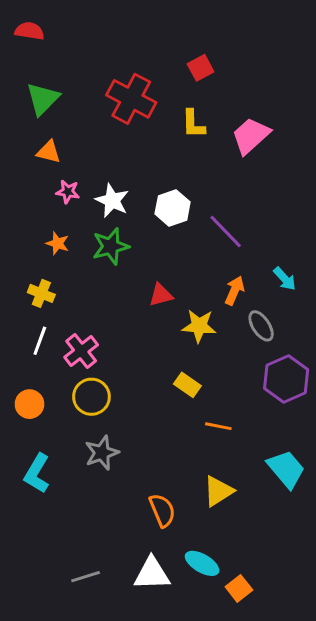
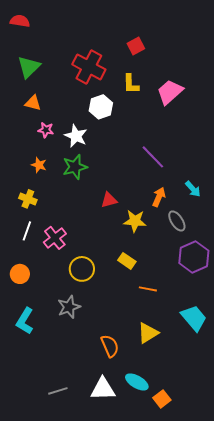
white hexagon: (173, 208) -> (101, 107), moved
yellow circle: (91, 397) -> (82, 269), moved

